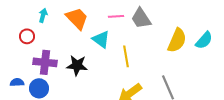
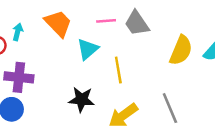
cyan arrow: (43, 15) -> (18, 32), moved
cyan triangle: (101, 39) -> (88, 49), turned 42
black star: (77, 65) -> (81, 99), moved

